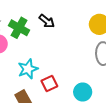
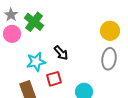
black arrow: (47, 21) -> (61, 53), moved

